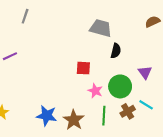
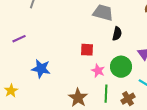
brown cross: (128, 111) -> (128, 99), moved
blue star: (47, 116) -> (41, 69), moved

